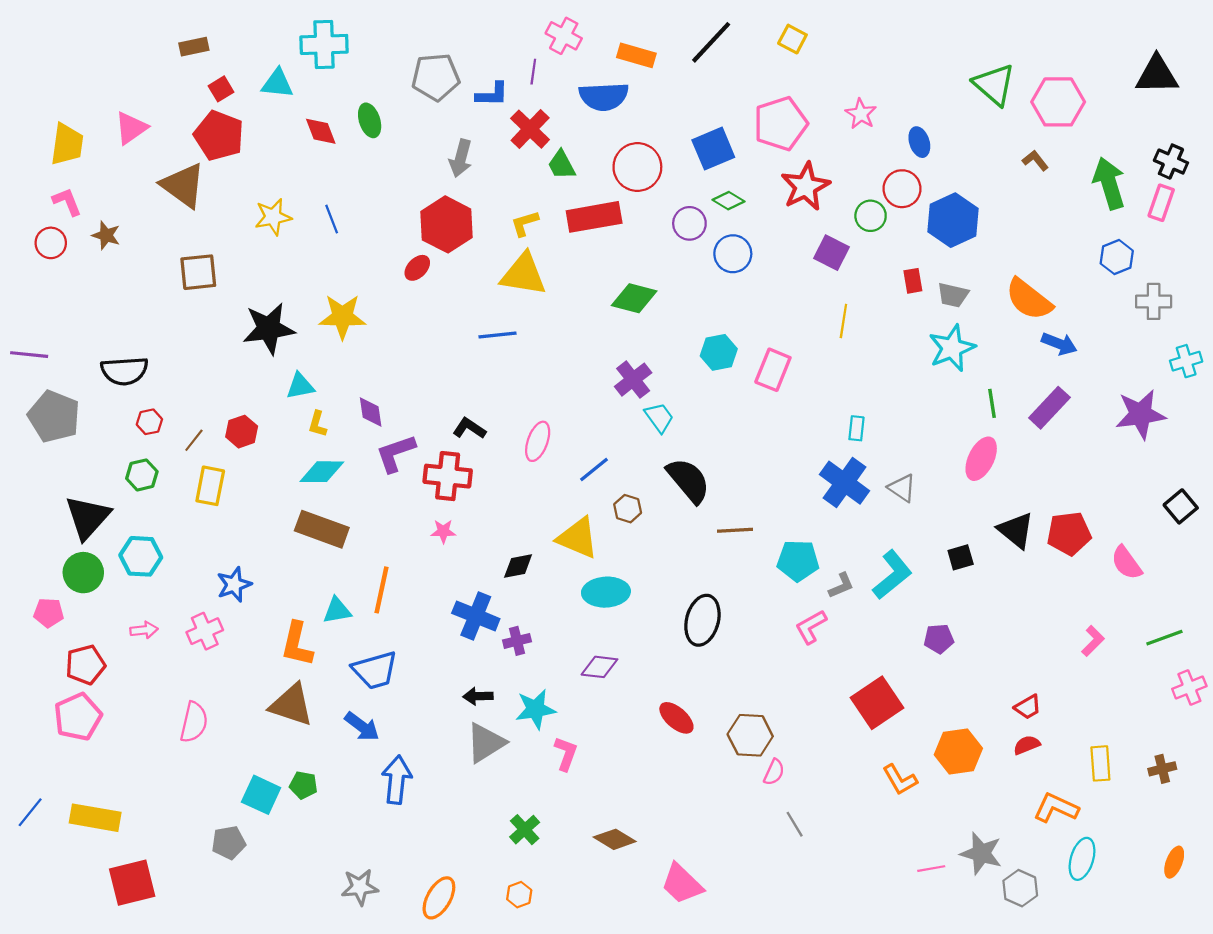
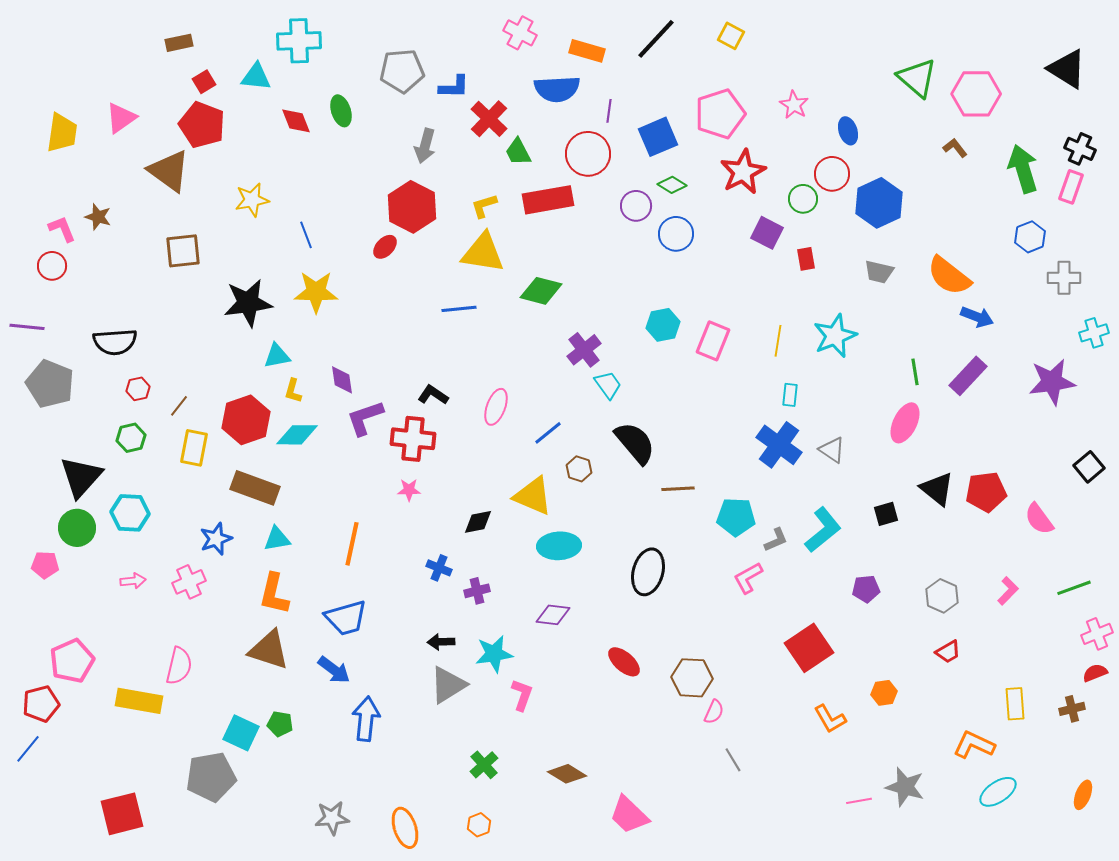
purple line: (533, 72) -> (609, 111), moved
black triangle: (1157, 75) -> (1067, 69), turned 33
pink L-shape: (67, 202) -> (62, 229), moved
blue line: (332, 219) -> (306, 235), moved
red circle: (51, 243) -> (52, 266), moved
red rectangle: (913, 281) -> (806, 259), moved
green diamond: (634, 298) -> (541, 291), moved
yellow line: (843, 321) -> (778, 341), moved
cyan star: (952, 348) -> (835, 336), moved
red hexagon: (242, 432) -> (246, 420), moved, size x1.6
brown rectangle: (322, 529) -> (255, 488), moved
cyan triangle: (337, 611) -> (277, 539), moved
blue cross: (476, 616) -> (439, 568), size x0.6
red pentagon: (85, 665) -> (41, 704), moved
red semicircle: (1027, 745) -> (1095, 673), moved
orange hexagon: (958, 751) -> (884, 693), size x0.6
yellow rectangle: (95, 818) -> (139, 701), moved
gray pentagon: (229, 843) -> (211, 777), size x1.6
cyan ellipse: (1082, 859) -> (998, 792), turned 39
gray hexagon: (1020, 888) -> (942, 596), moved
orange ellipse: (439, 898) -> (405, 828), turned -48

